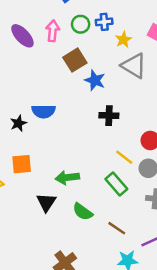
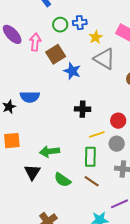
pink arrow: (53, 31) -> (35, 42), moved
black cross: (109, 116) -> (83, 109), moved
yellow line: (124, 157) -> (97, 135), turned -56
green rectangle: (116, 184) -> (90, 157), turned 42
brown line: (117, 228) -> (92, 181), moved

